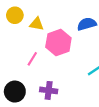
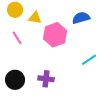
pink line: (32, 59) -> (17, 38), moved, turned -64

